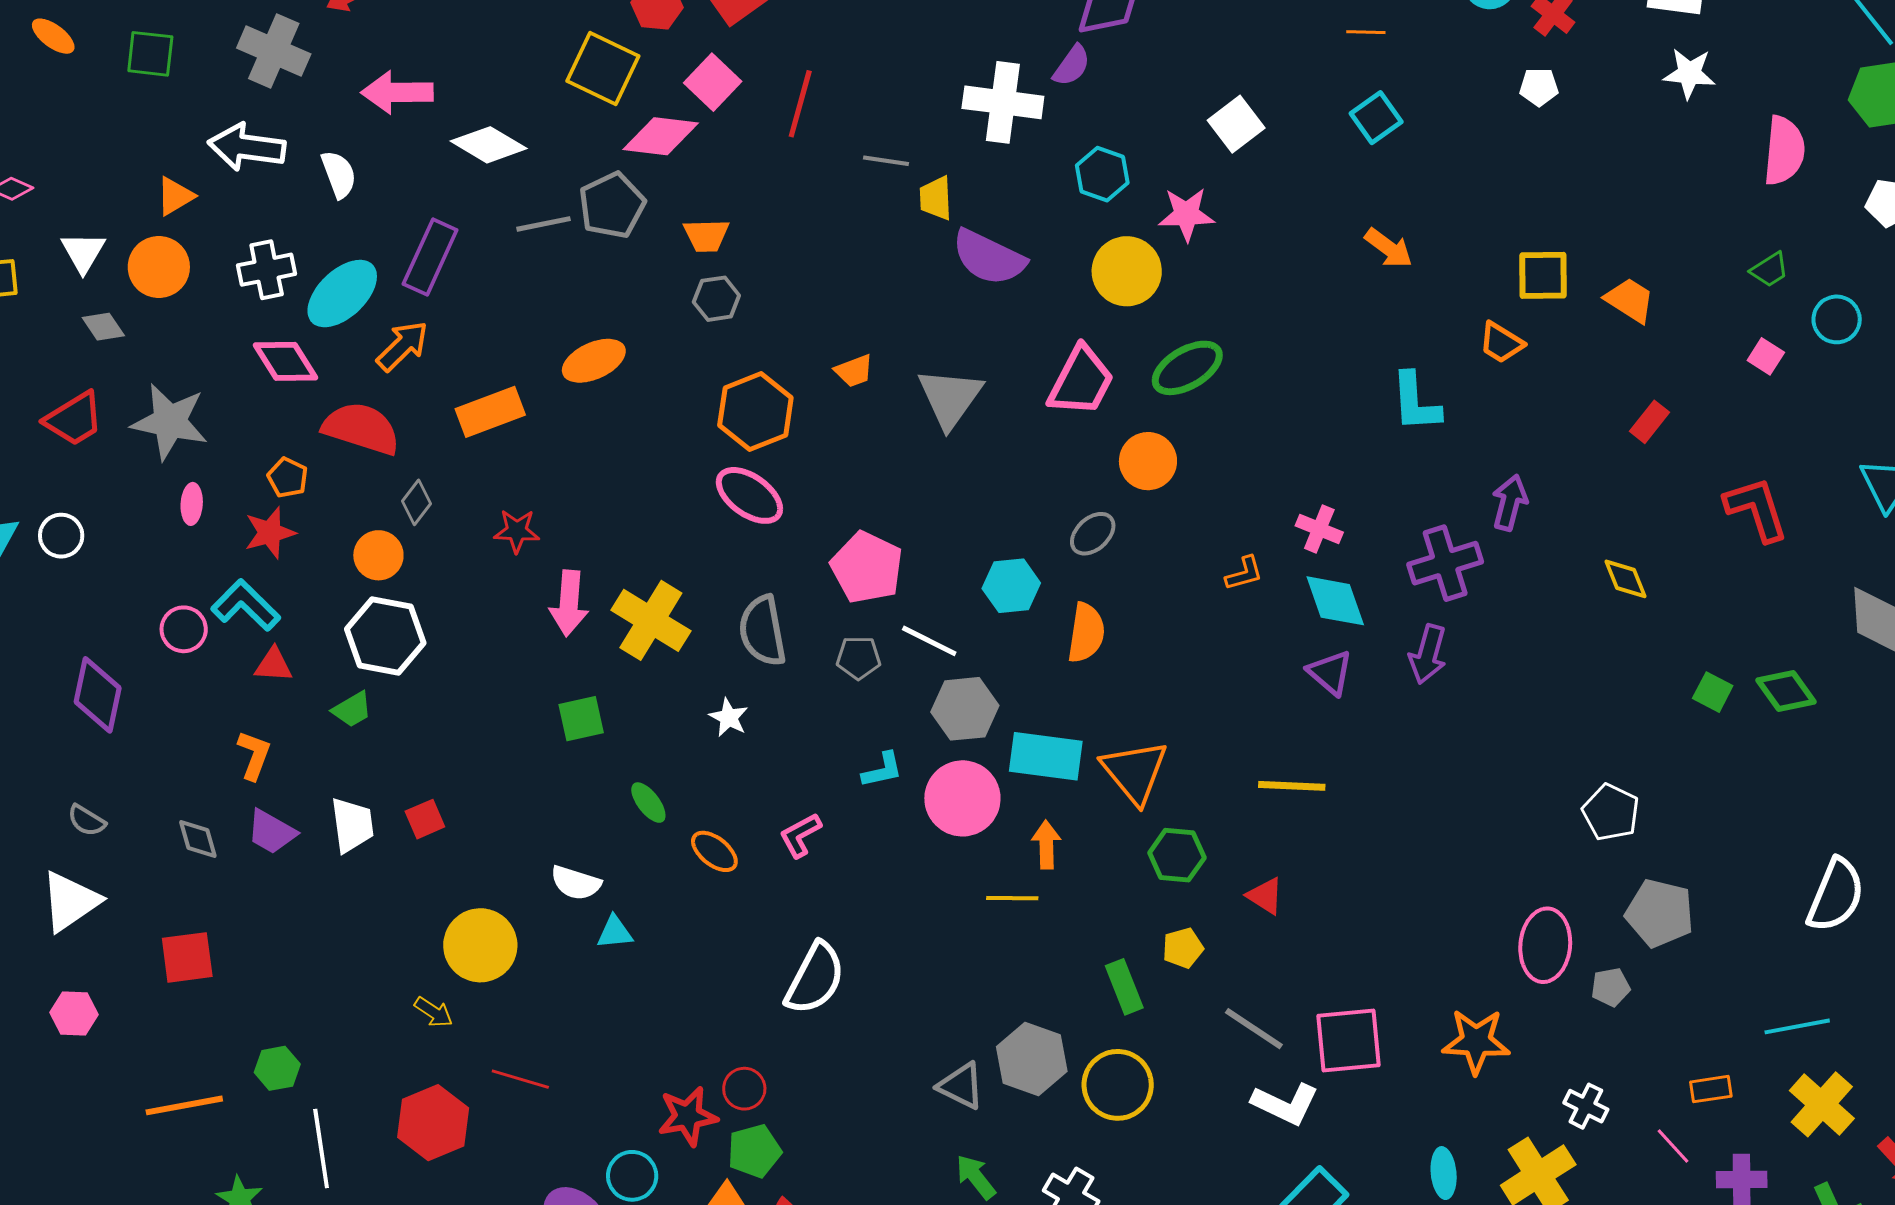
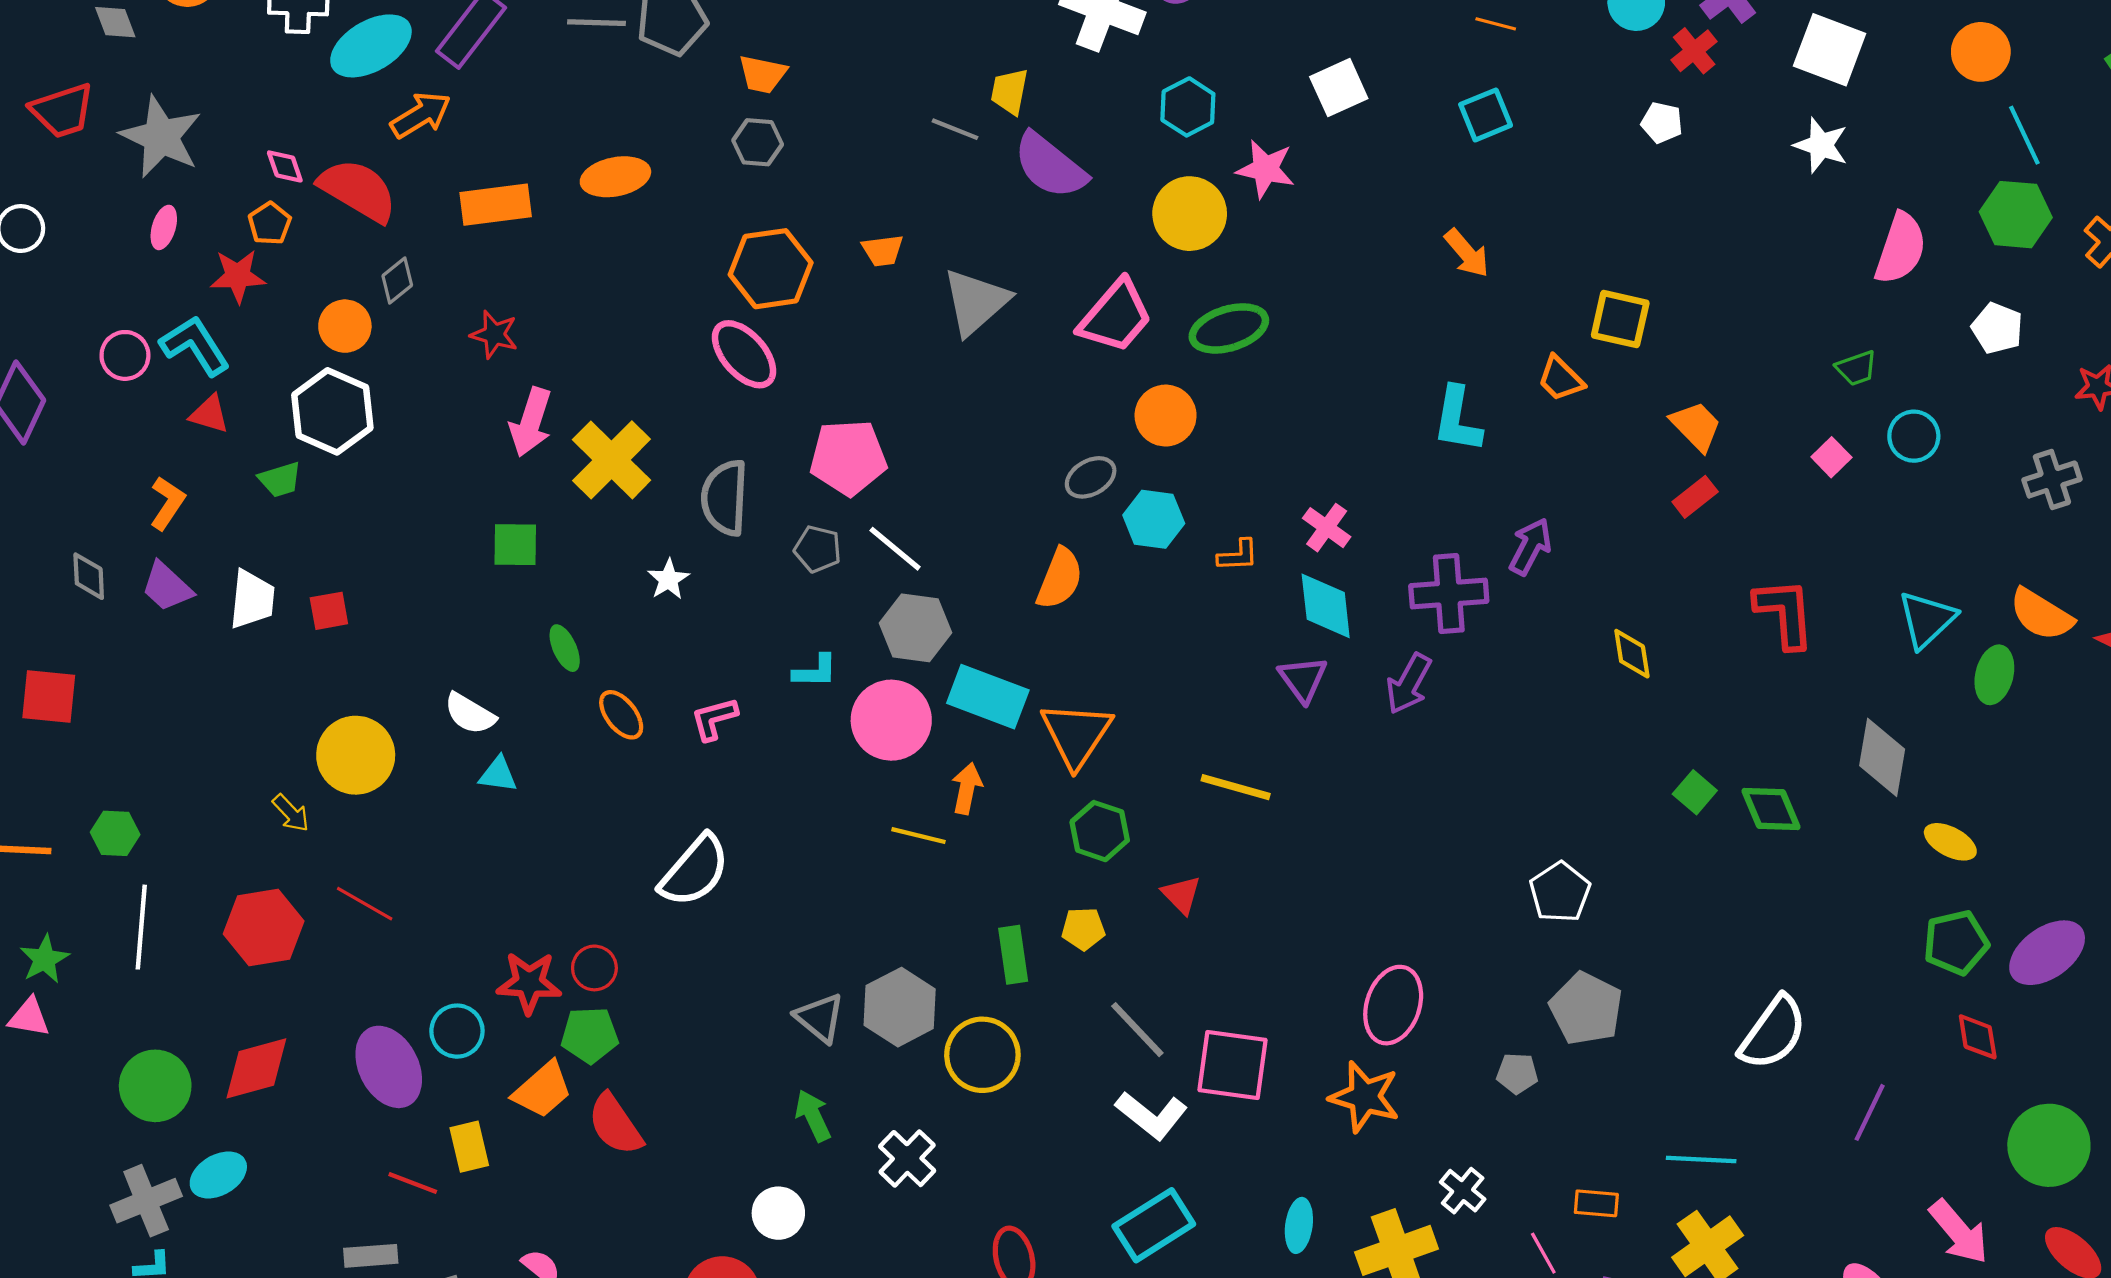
gray line: (886, 161) -> (955, 129), moved
orange trapezoid: (1630, 300) -> (1696, 426), moved
pink diamond: (285, 361) -> (285, 166), moved, size x0.6
pink pentagon: (867, 568) -> (848, 458), turned 30
cyan hexagon: (1011, 586) -> (1154, 519), moved
pink ellipse: (1545, 945) -> (1393, 1005), moved

